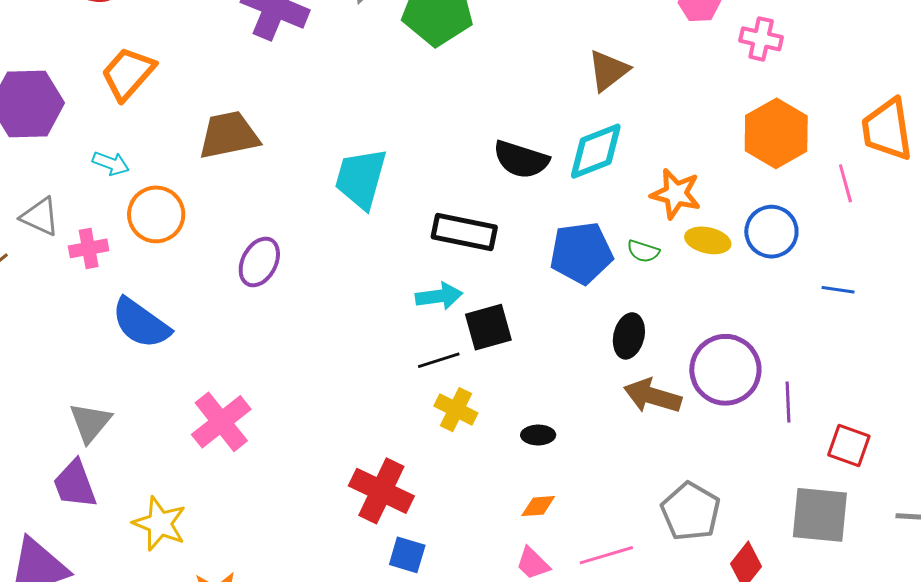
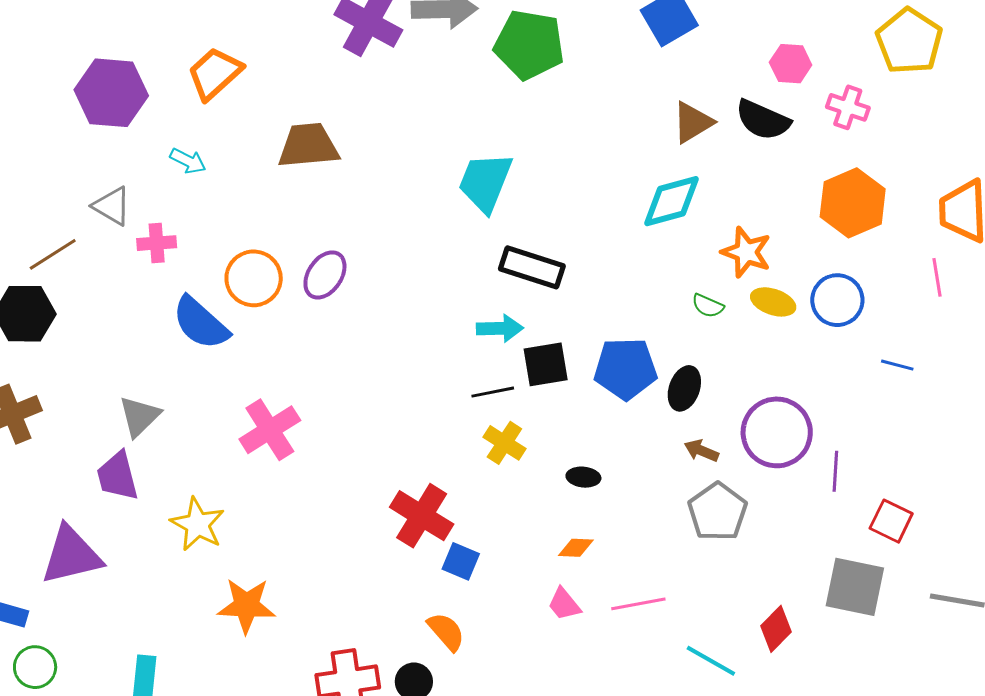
black semicircle: (521, 159) -> (763, 120), moved
cyan trapezoid: (361, 178) -> (485, 182), moved
pink line: (845, 183) -> (937, 277), moved
orange circle: (156, 214) -> (254, 278), moved
blue pentagon: (581, 253) -> (626, 369), moved
brown arrow: (653, 396) -> (701, 451), size x0.6
gray pentagon: (691, 511) -> (717, 512), moved
blue square: (407, 555) -> (461, 561), moved

